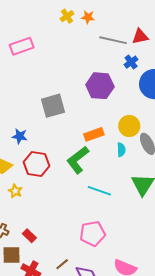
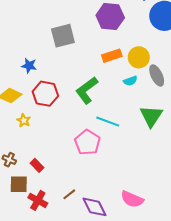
orange rectangle: (94, 134) -> (112, 56), moved
cyan semicircle: (121, 150) -> (130, 81), turned 72
pink pentagon: (93, 233) -> (87, 142), moved, turned -30

